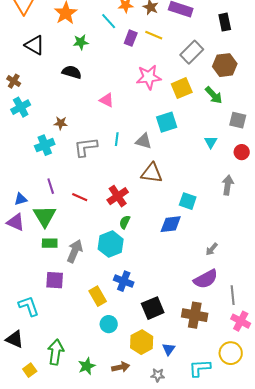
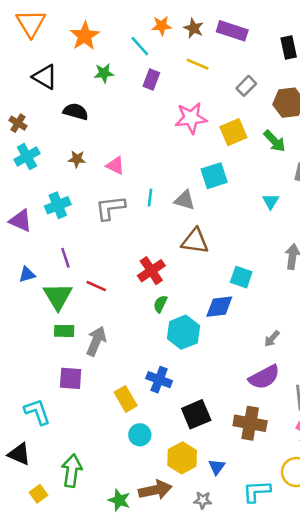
purple rectangle: (131, 38) -> (151, 80), moved
gray rectangle: (192, 52) -> (246, 86), size x0.7
black semicircle: (72, 72) -> (76, 112), moved
pink triangle: (107, 100) -> (115, 165), moved
brown star: (61, 123) -> (77, 159), moved
red line: (80, 197) -> (96, 286), moved
purple triangle: (16, 222) -> (21, 221), moved
cyan hexagon: (111, 244) -> (183, 332), moved
green star: (87, 366) -> (119, 500), moved, turned -30
brown arrow: (121, 367) -> (155, 490), size x1.4

